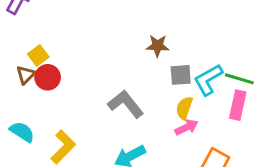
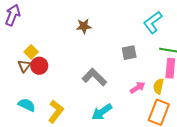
brown star: (158, 46) -> (84, 26), moved
cyan L-shape: (208, 80) -> (153, 22), moved
yellow semicircle: (184, 108) -> (159, 86), moved

